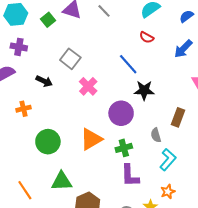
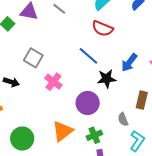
red semicircle: (147, 37) -> (102, 28), size x1.5
blue arrow: (183, 49) -> (129, 63), moved

